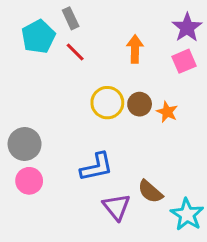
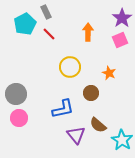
brown circle: (140, 104) -> (91, 93), moved

